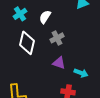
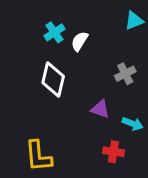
cyan cross: (20, 14) -> (55, 32), moved
gray cross: (57, 38) -> (125, 74), moved

